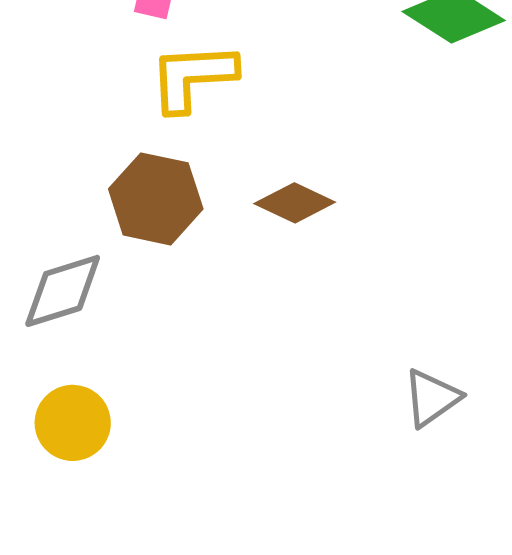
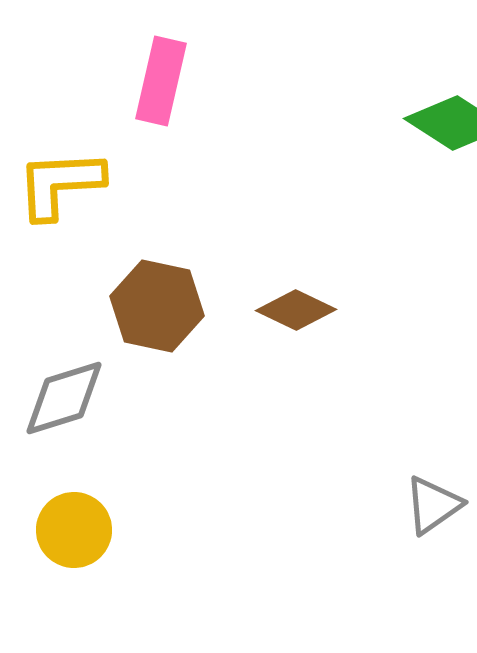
yellow L-shape: (193, 77) -> (60, 184), moved

